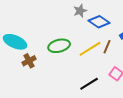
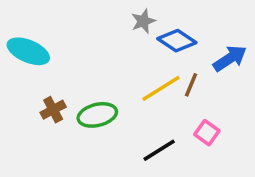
cyan ellipse: (15, 42) -> (28, 51), moved
green ellipse: (59, 46) -> (97, 115), moved

